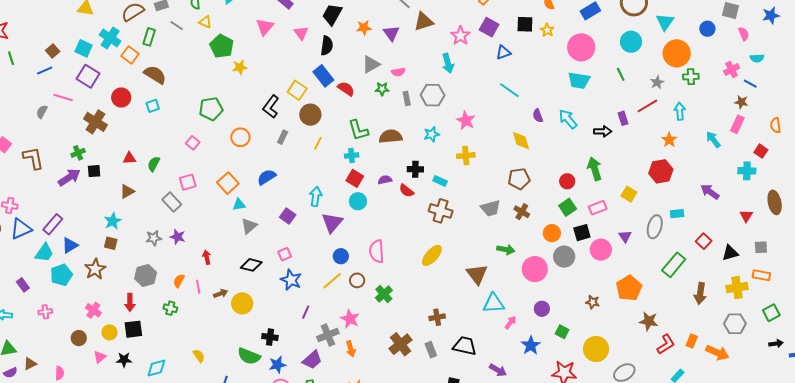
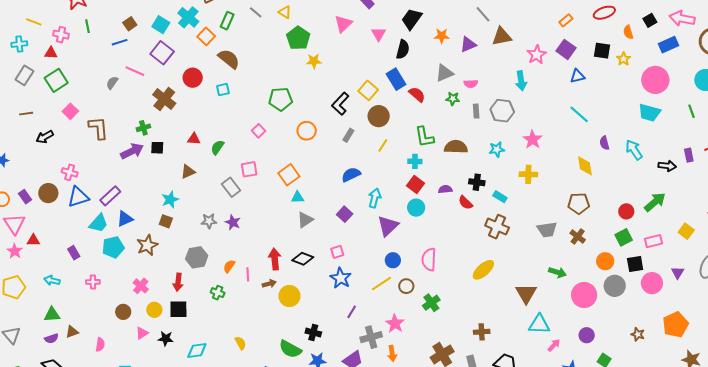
purple triangle: (391, 33) -> (468, 44), turned 36
green arrow: (595, 169) -> (655, 202), turned 60
blue semicircle: (267, 177) -> (351, 175), moved
red arrow: (207, 257) -> (275, 259), moved, size x1.5

